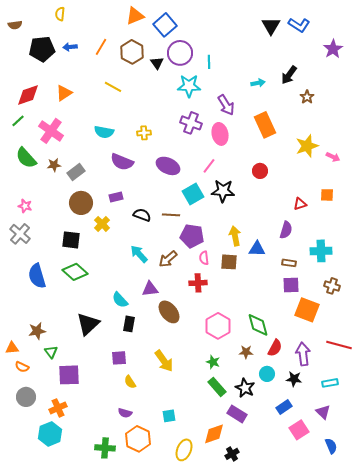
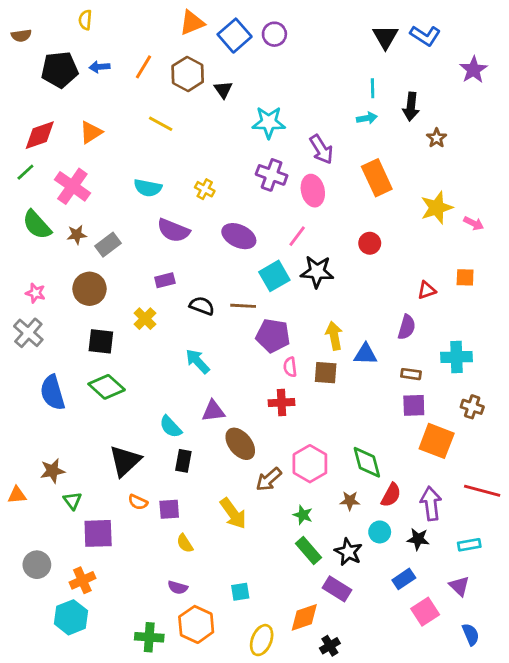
purple circle: (180, 53) -> (274, 34), moved, size x0.7
cyan line: (209, 62) -> (373, 88), moved
black arrow: (289, 75) -> (411, 107), turned -30
yellow cross: (144, 133) -> (205, 189), turned 32
brown circle: (81, 203) -> (90, 289), moved
brown arrow: (168, 259) -> (269, 479), moved
orange semicircle: (22, 367) -> (138, 502), moved

